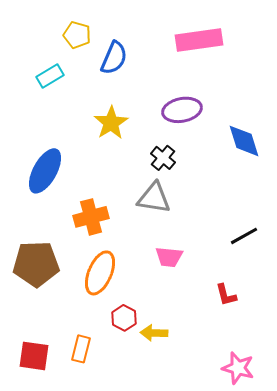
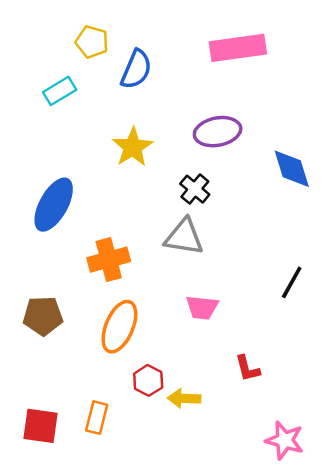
black line: (244, 236) -> (292, 282), turned -32
brown pentagon: (36, 264) -> (43, 316), size x0.7
red L-shape: (226, 295) -> (247, 368), moved

